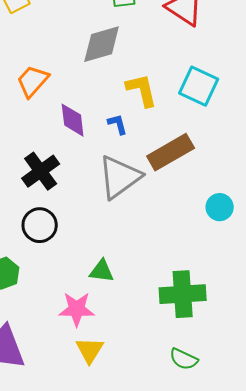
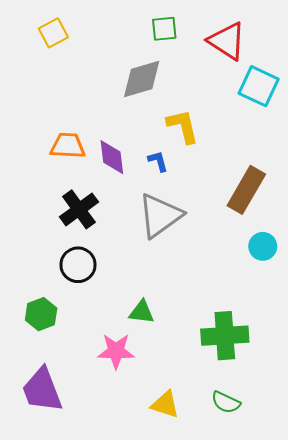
orange trapezoid: (33, 81) -> (68, 146), moved, turned 51
cyan square: (199, 86) -> (259, 86), moved
brown rectangle: (171, 152) -> (246, 190), moved, turned -30
yellow triangle: (90, 350) -> (165, 404), moved, turned -44

